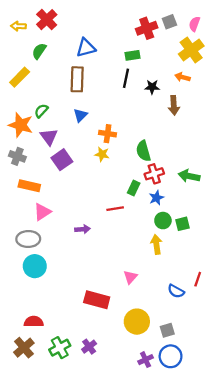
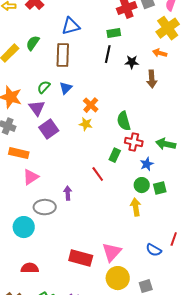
green semicircle: (39, 51) -> (33, 43), moved
green semicircle: (41, 111) -> (44, 87), moved
orange cross: (108, 134) -> (91, 105), turned 35
red cross: (154, 174) -> (134, 142), turned 30
blue star: (156, 198) -> (147, 164), moved
red line: (115, 209) -> (98, 174), turned 63
purple arrow: (83, 229) -> (68, 193), turned -88
gray ellipse: (28, 239) -> (45, 207), moved
pink triangle: (130, 277) -> (112, 252), moved, size x1.5
red semicircle: (34, 322) -> (30, 268), moved

